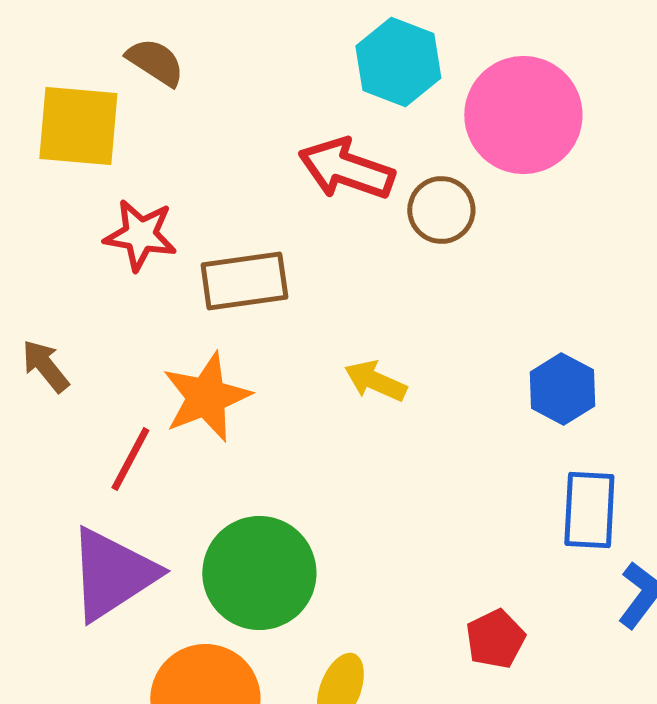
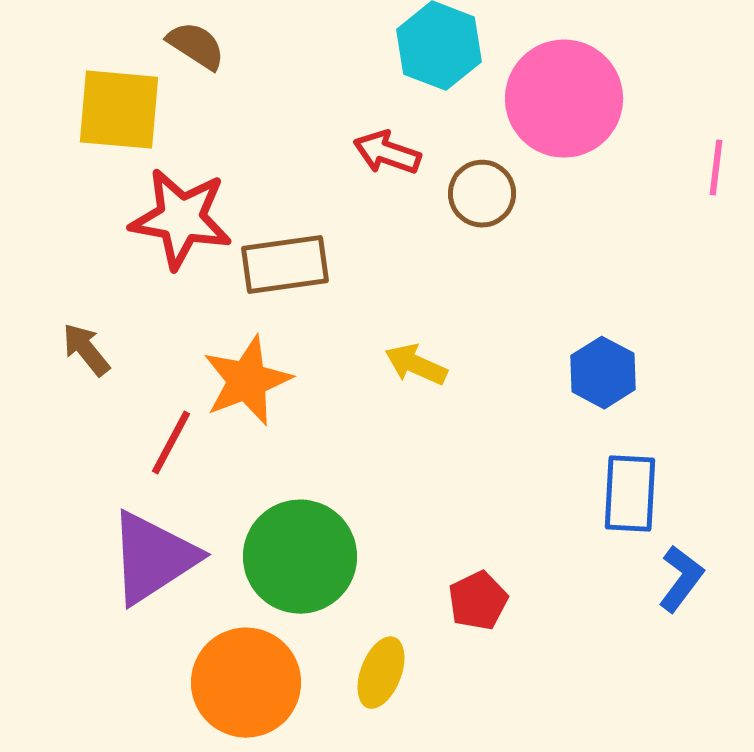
red arrow: (346, 169) -> (387, 153), size x0.7
red star: (140, 235) -> (181, 219), size x1.4
red pentagon: (495, 639) -> (478, 601), moved

